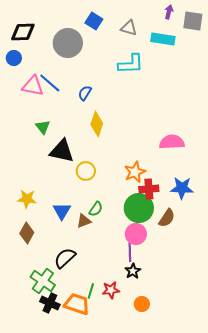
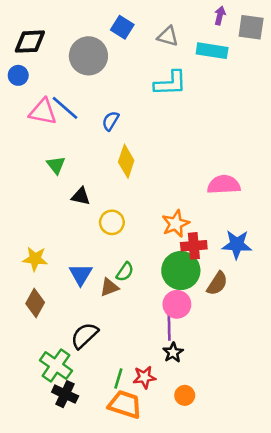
black triangle: (62, 151) -> (81, 196), size x0.6
orange trapezoid: (77, 304) -> (125, 404), moved

